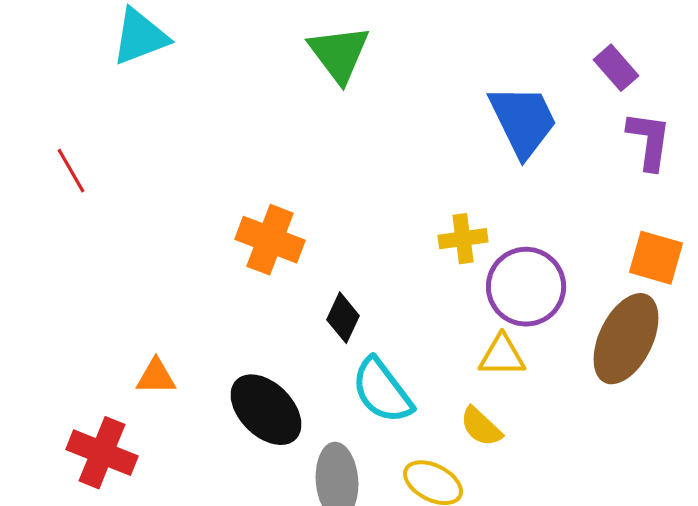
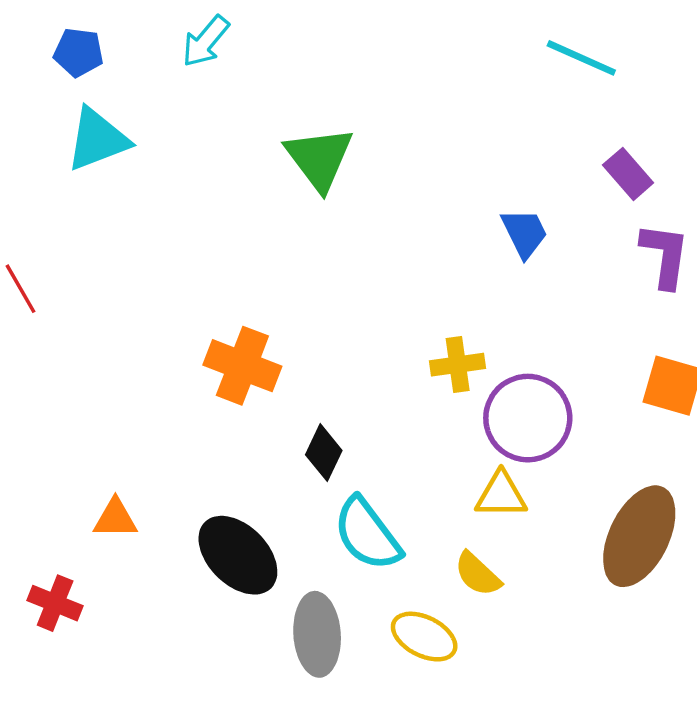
blue trapezoid: (523, 121) -> (524, 233), size x0.6
brown ellipse: (626, 339) -> (639, 536), moved
red cross: (102, 453) -> (55, 603), size x0.7

